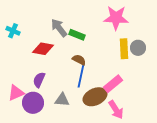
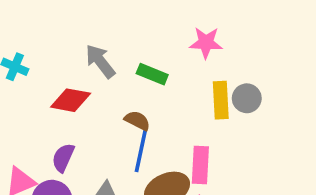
pink star: (116, 18) -> (206, 43), size x0.7
green rectangle: (77, 35) -> (152, 74), moved
pink rectangle: (113, 84) -> (200, 165), turned -48

